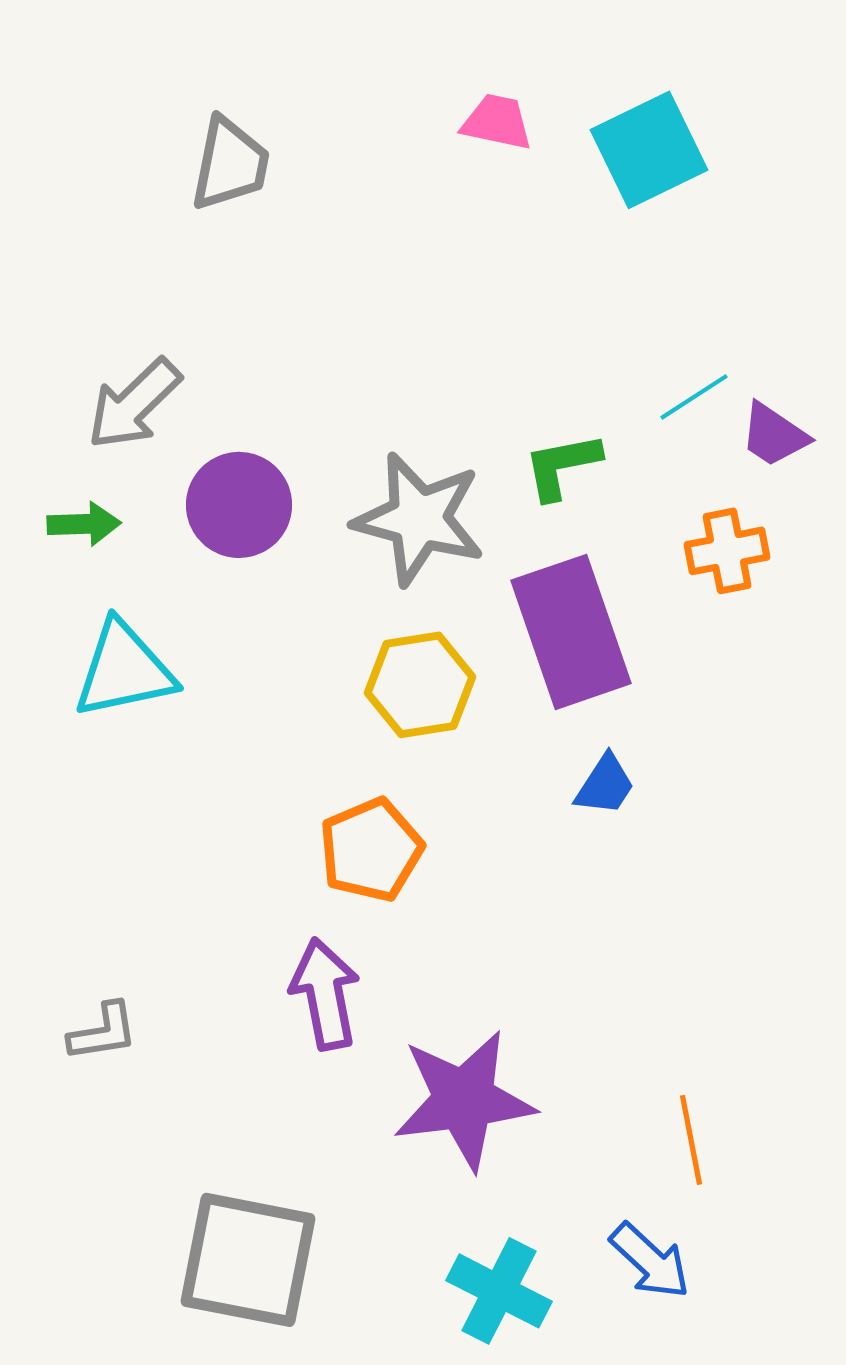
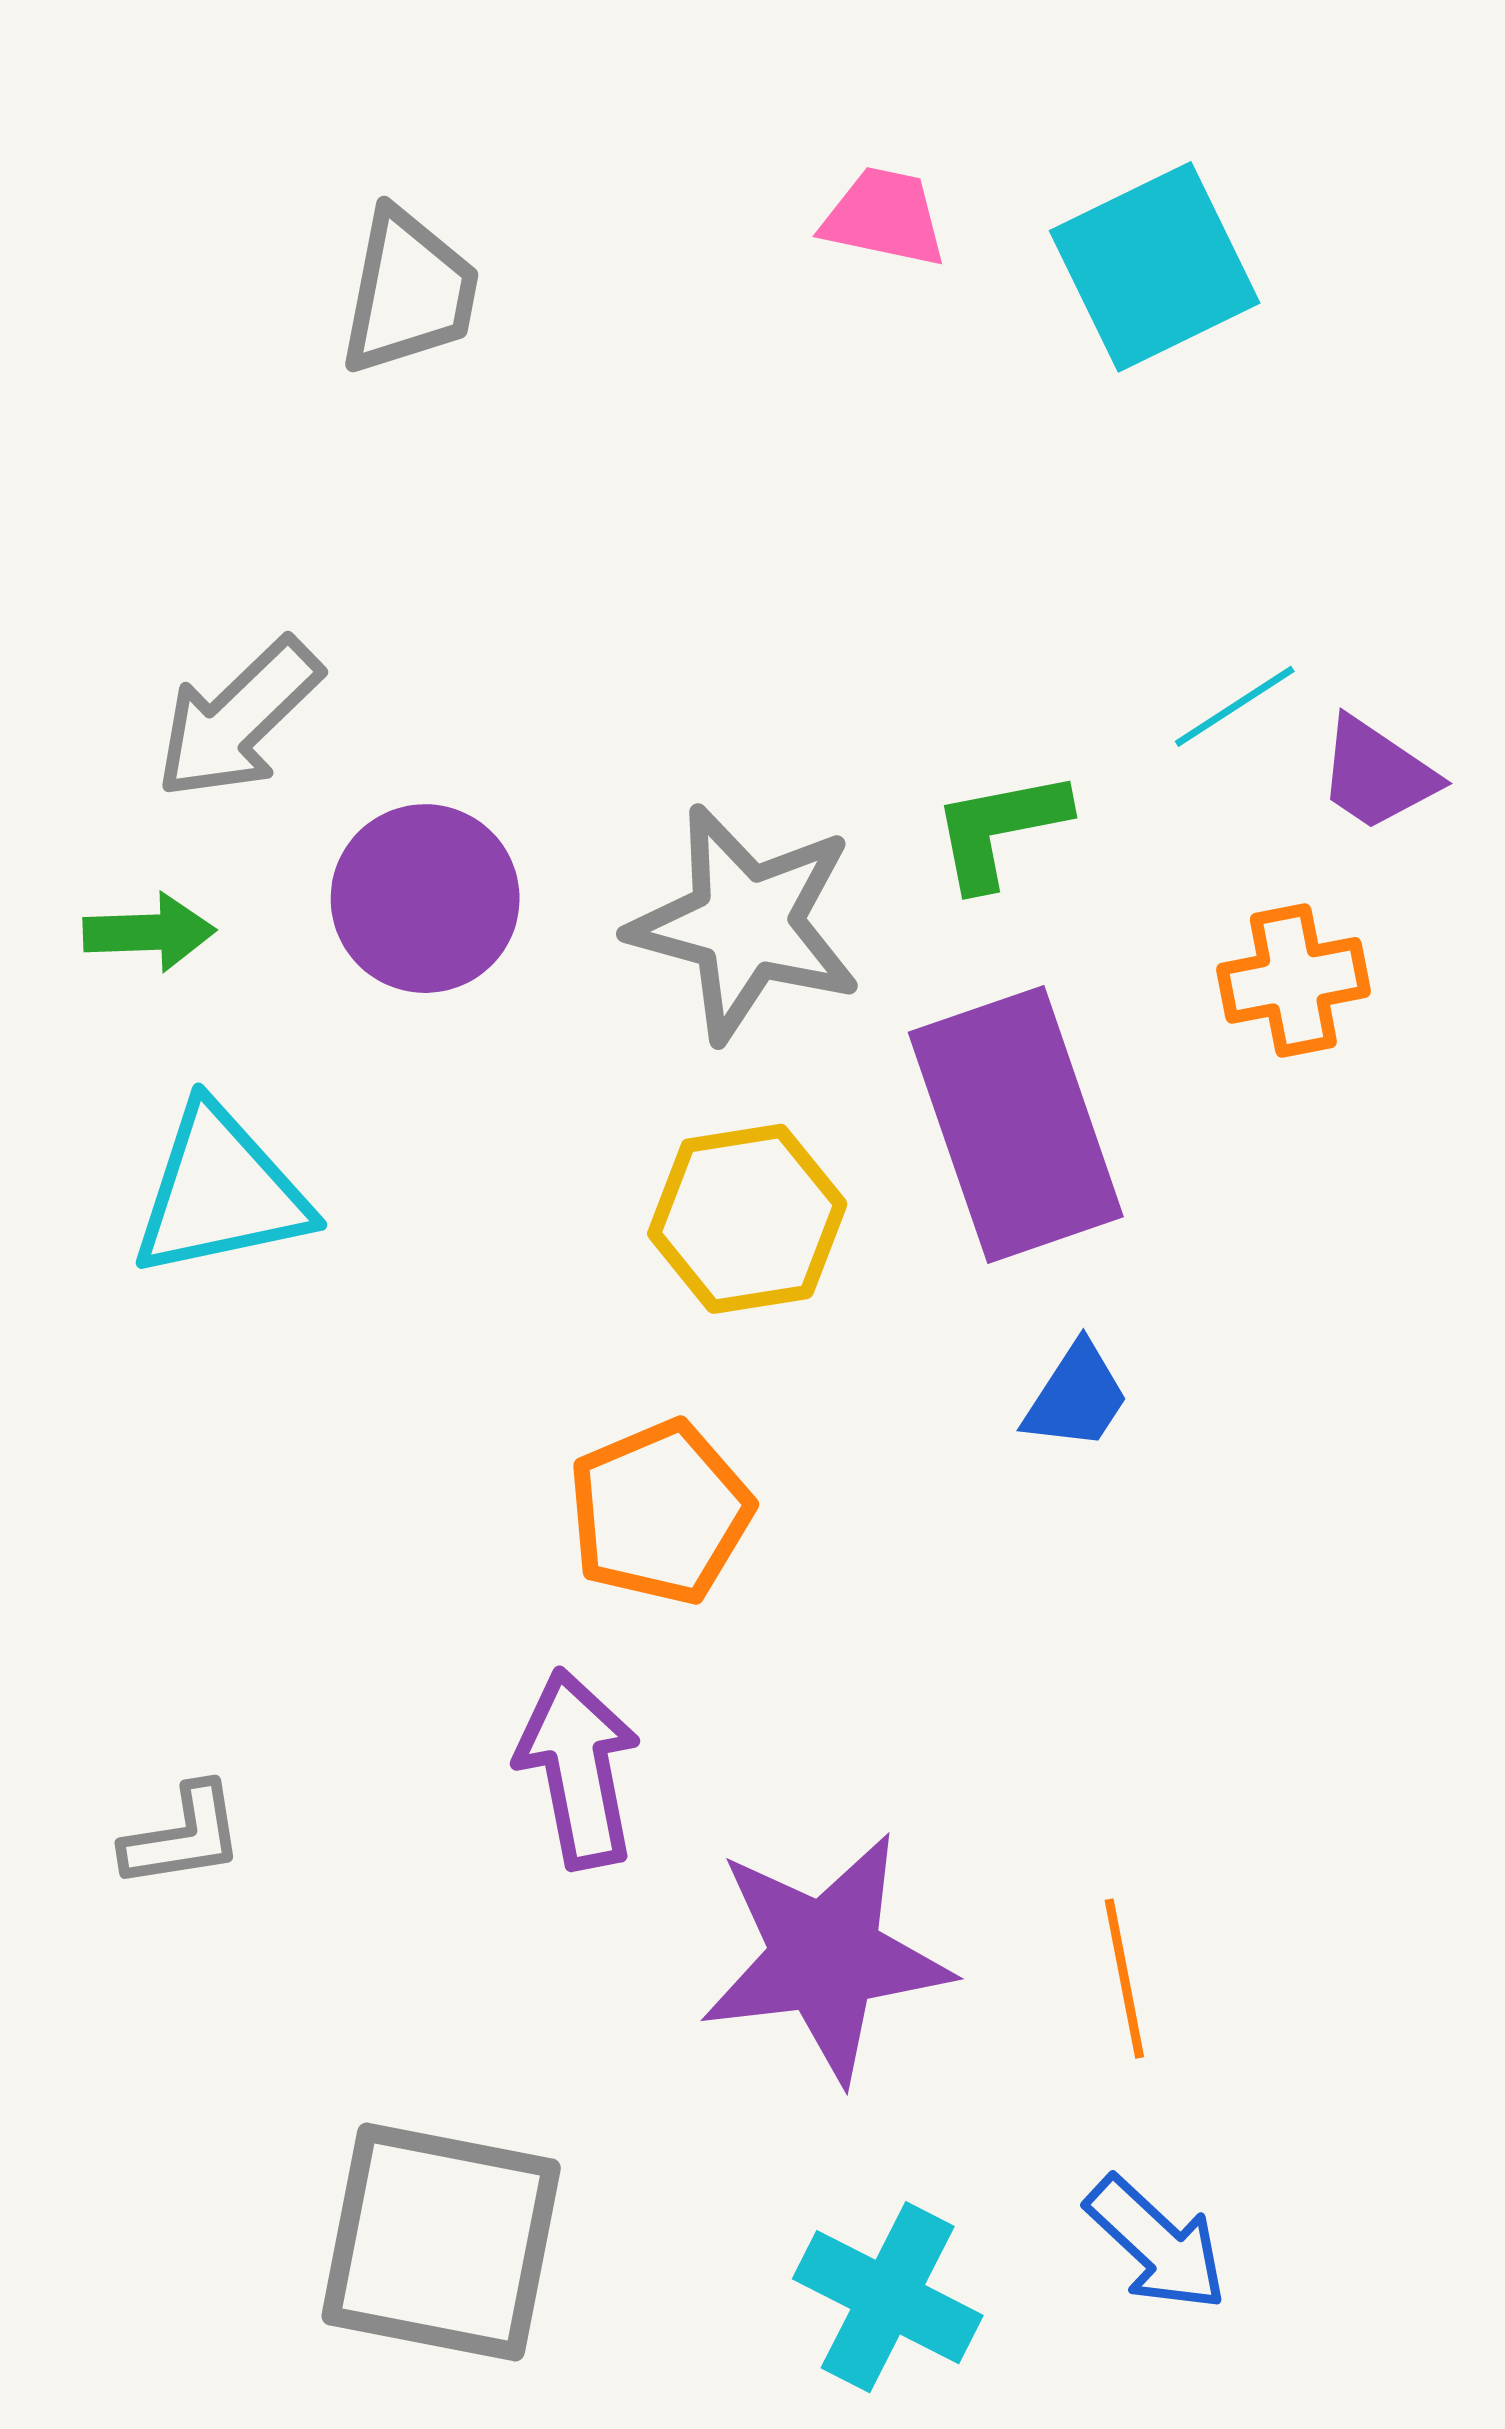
orange line: (691, 1140) -> (1124, 1979), moved

